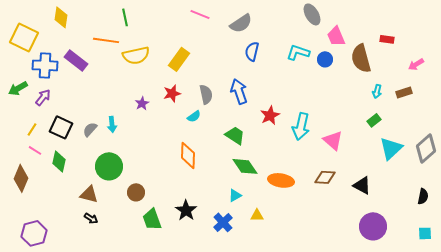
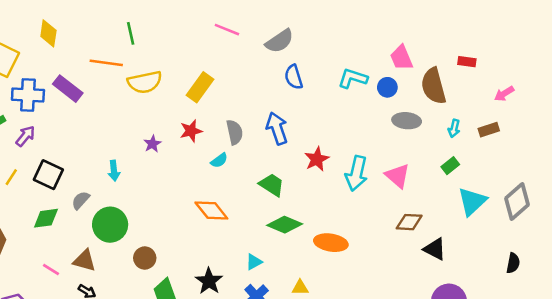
gray ellipse: (312, 14) -> (407, 121), moved, turned -55
blue semicircle: (252, 51) -> (294, 77), turned -30
gray semicircle: (90, 129) -> (81, 200), moved
pink triangle: (333, 140) -> (398, 176), moved
pink line: (35, 150) -> (51, 270), moved
orange diamond: (188, 155) -> (211, 211), turned -40
green diamond: (59, 161) -> (46, 218), turned 70
green diamond: (245, 166) -> (285, 225), turned -32
brown diamond: (325, 177) -> (409, 222), moved
cyan triangle: (235, 195) -> (254, 262), moved

